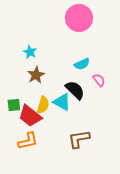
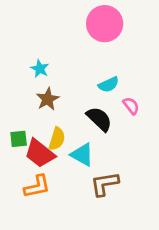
cyan triangle: (62, 102) -> (82, 155), moved

